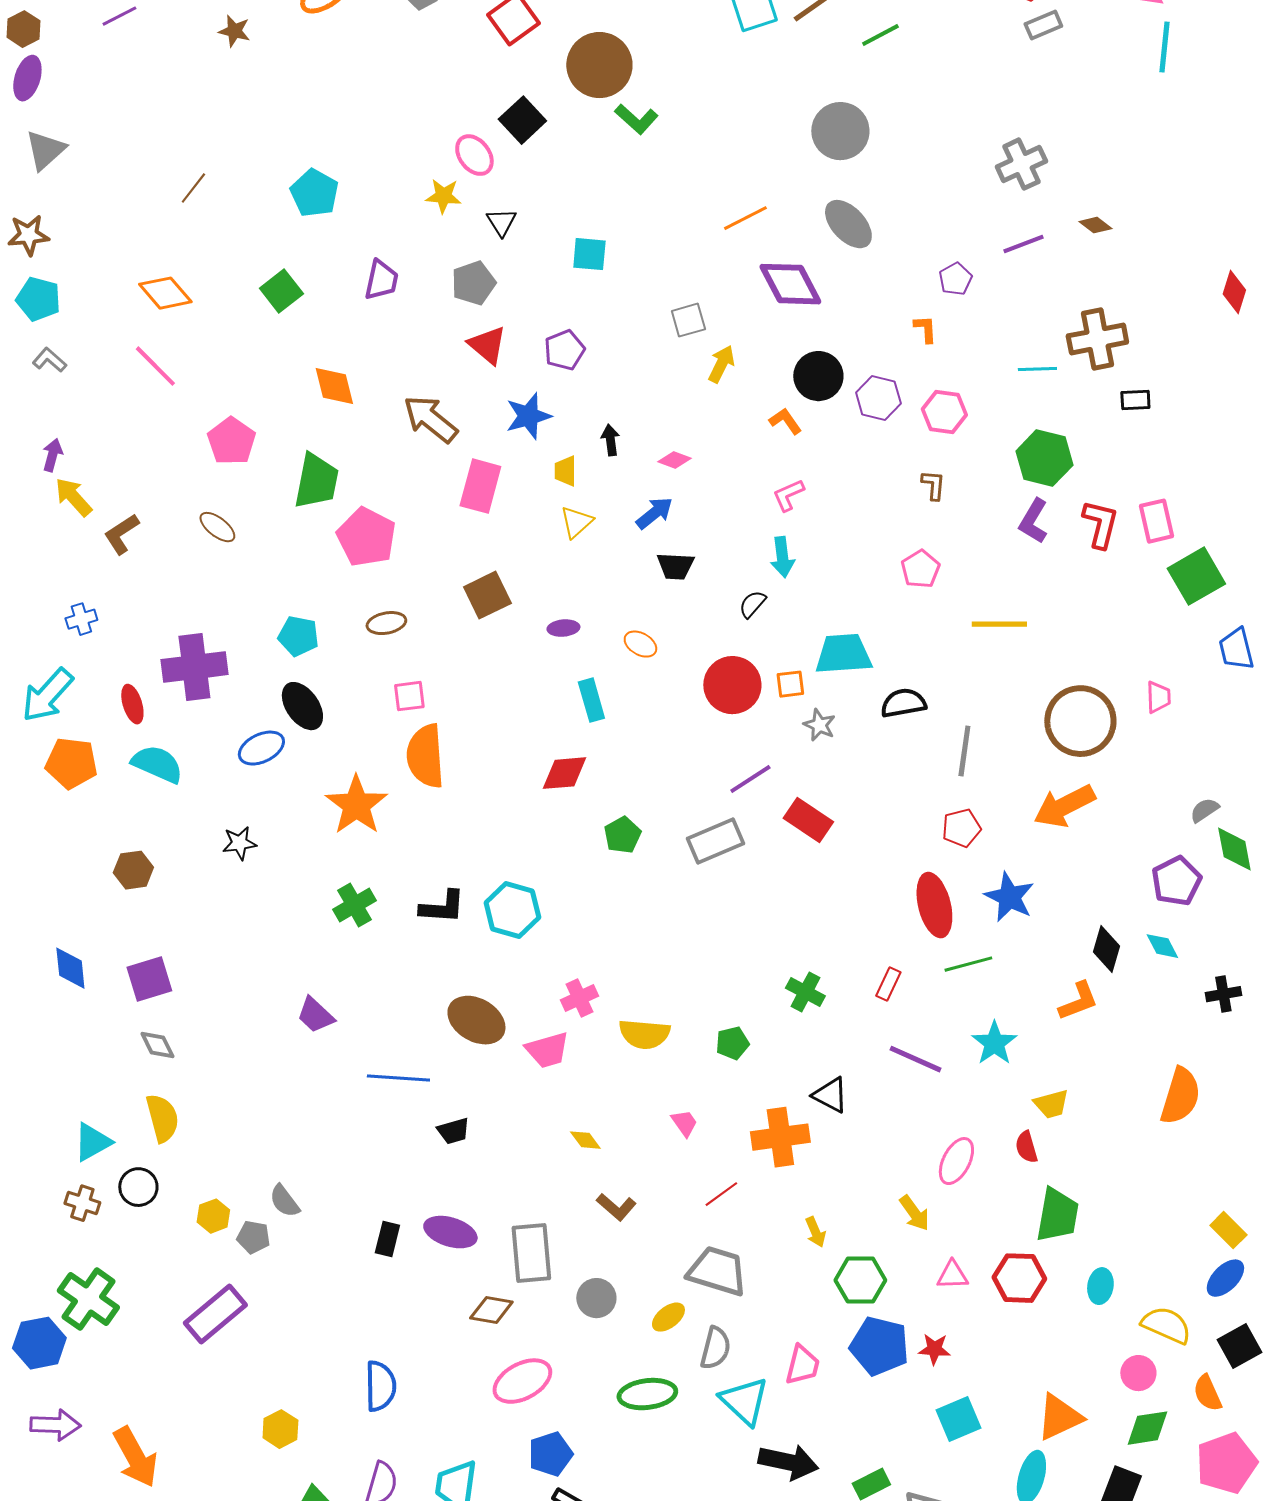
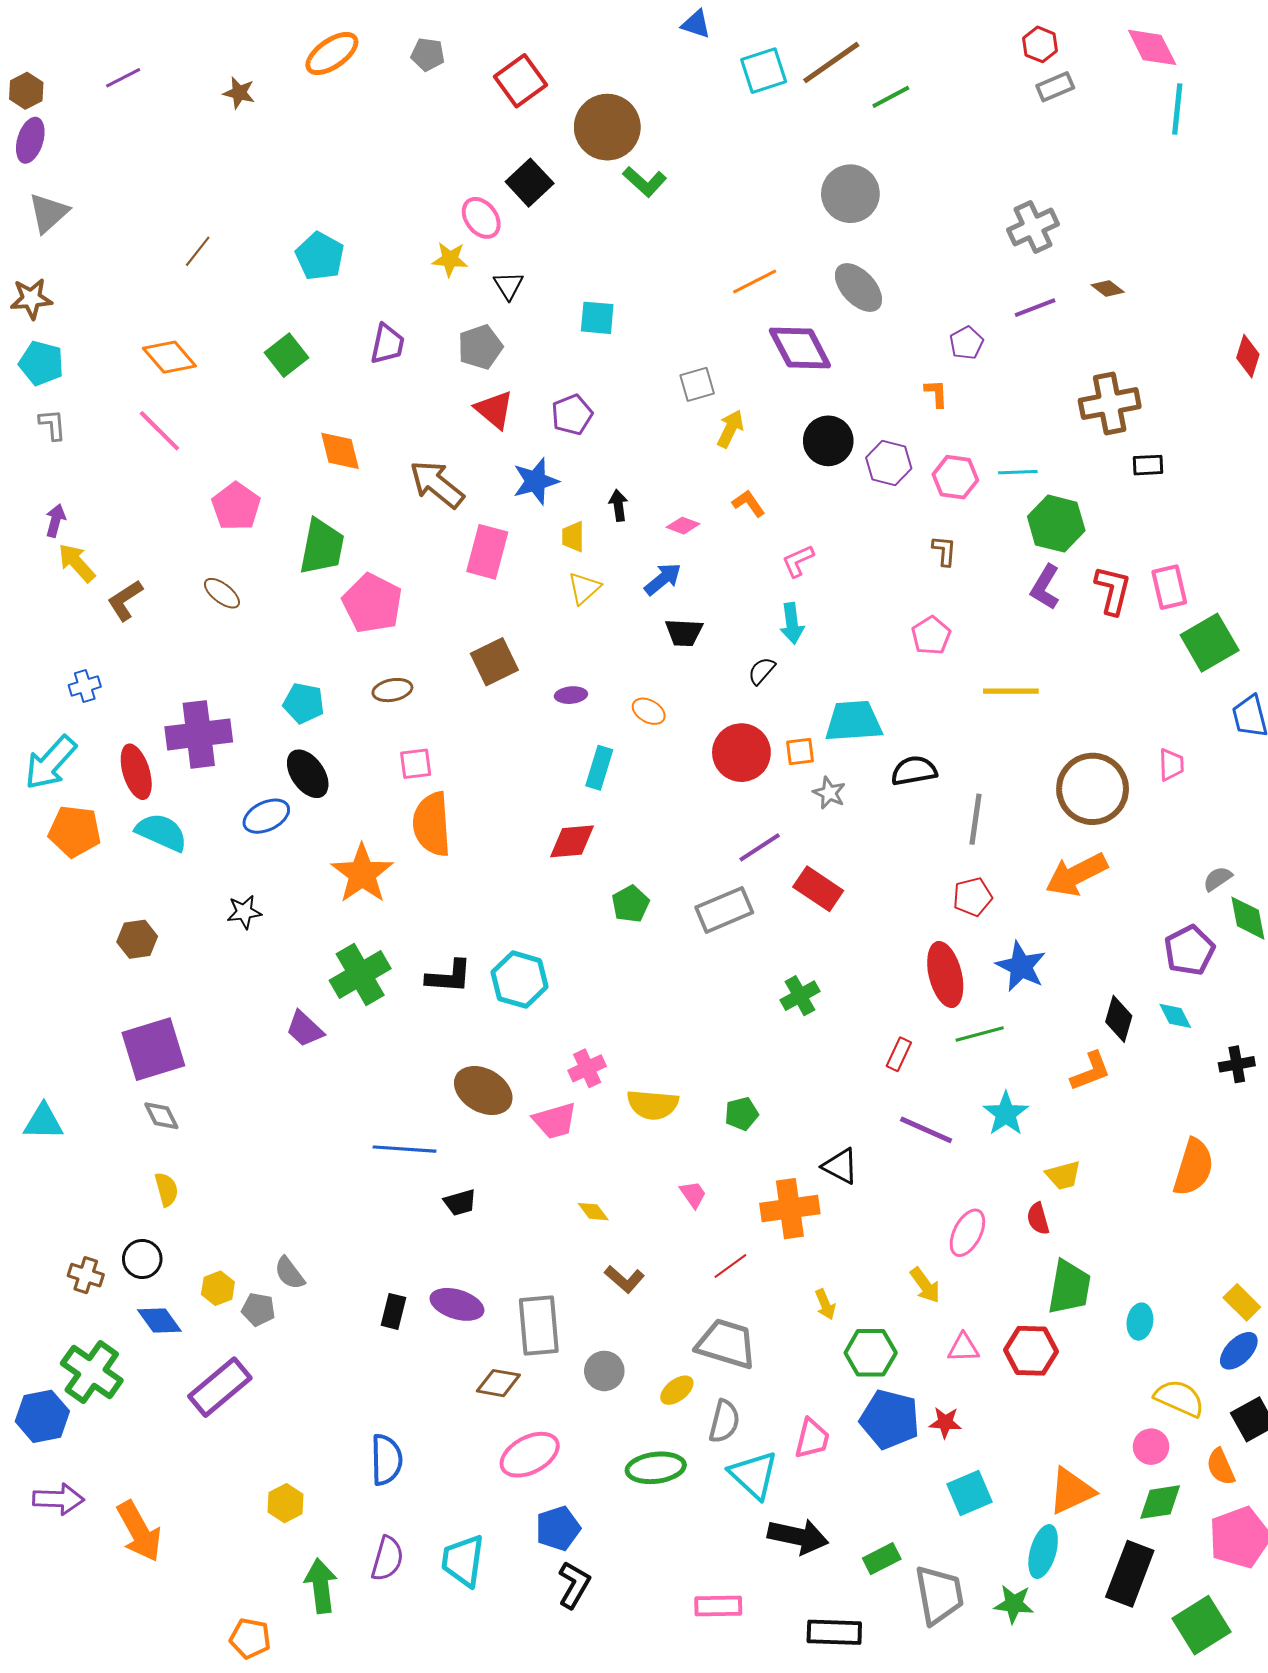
gray L-shape: (49, 360) -> (52, 425), turned 44
cyan line: (1037, 369) -> (1018, 472), moved
orange L-shape: (785, 421) -> (749, 503), moved
cyan rectangle: (591, 700) -> (599, 768), turned 33
red ellipse: (132, 704) -> (136, 772), size x1.4
green cross: (354, 905) -> (360, 975), size x1.4
blue diamond: (70, 968) -> (159, 1321), moved, turned -30
purple square: (149, 979) -> (153, 1049), size x1.4
green cross: (805, 992) -> (800, 996), moved, turned 33
purple trapezoid: (315, 1015) -> (305, 1029), moved
yellow semicircle: (162, 1118) -> (166, 1189), size x0.7
cyan triangle: (92, 1142) -> (43, 1122), moved, turned 30
cyan ellipse: (1100, 1286) -> (1140, 1322), moved

